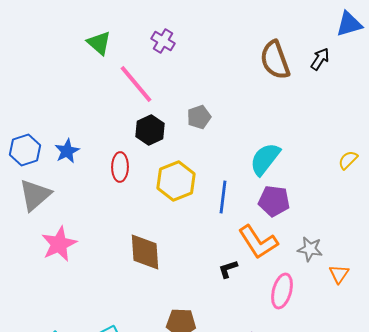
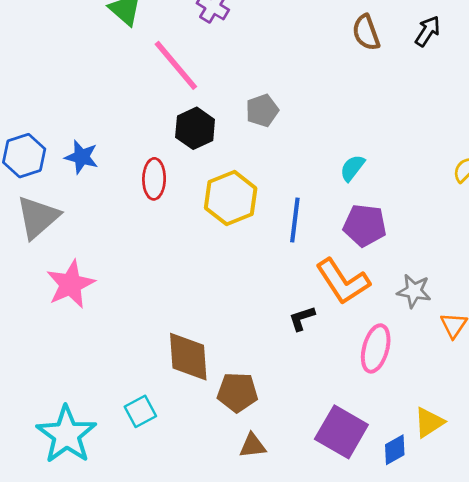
brown semicircle: (275, 60) -> (366, 33), size x0.7
blue star: (67, 151) -> (82, 157), turned -30
cyan semicircle: (265, 159) -> (352, 168), size x0.6
brown diamond: (145, 252) -> (188, 357), moved

